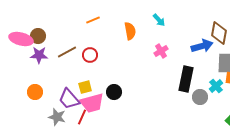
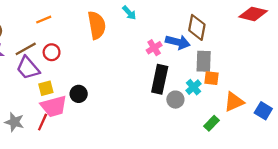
orange line: (93, 20) -> (44, 20), moved
orange semicircle: (130, 31) -> (97, 25), size x1.4
blue arrow: (202, 46) -> (178, 42), turned 30
pink cross: (161, 51) -> (154, 48), moved
purple trapezoid: (69, 99) -> (28, 68), moved

